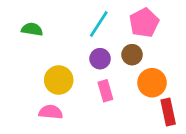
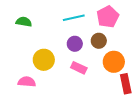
cyan line: (99, 24) -> (74, 18), turned 45
pink rectangle: (105, 91) -> (79, 68), turned -49
pink semicircle: (51, 112) -> (27, 82), moved

